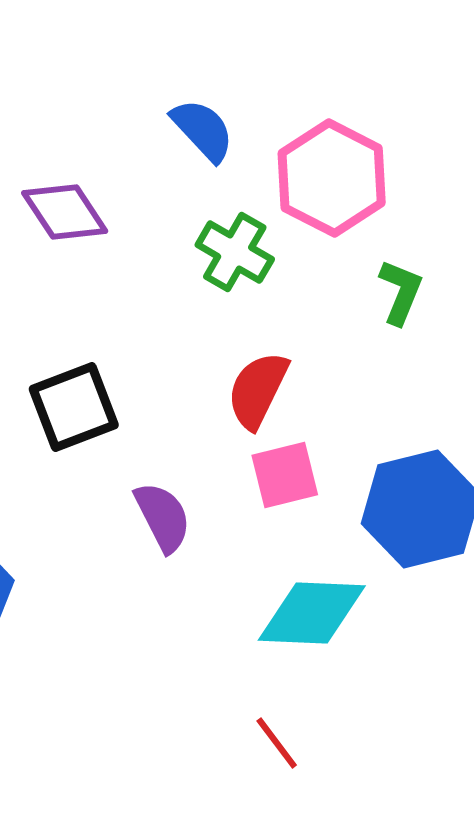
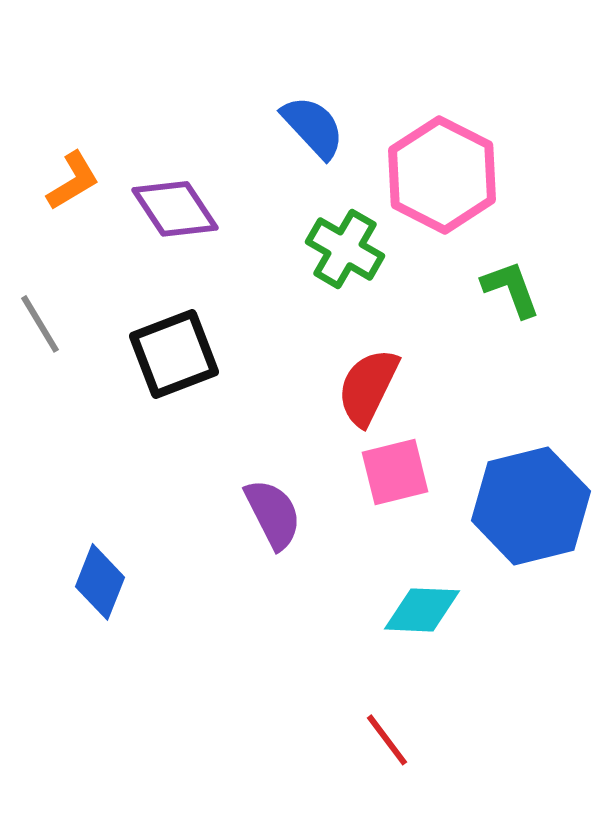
green L-shape: (401, 292) -> (511, 289), turned -42
black square: (74, 407) -> (174, 354), moved
cyan diamond: (312, 613) -> (422, 610), size x0.7

